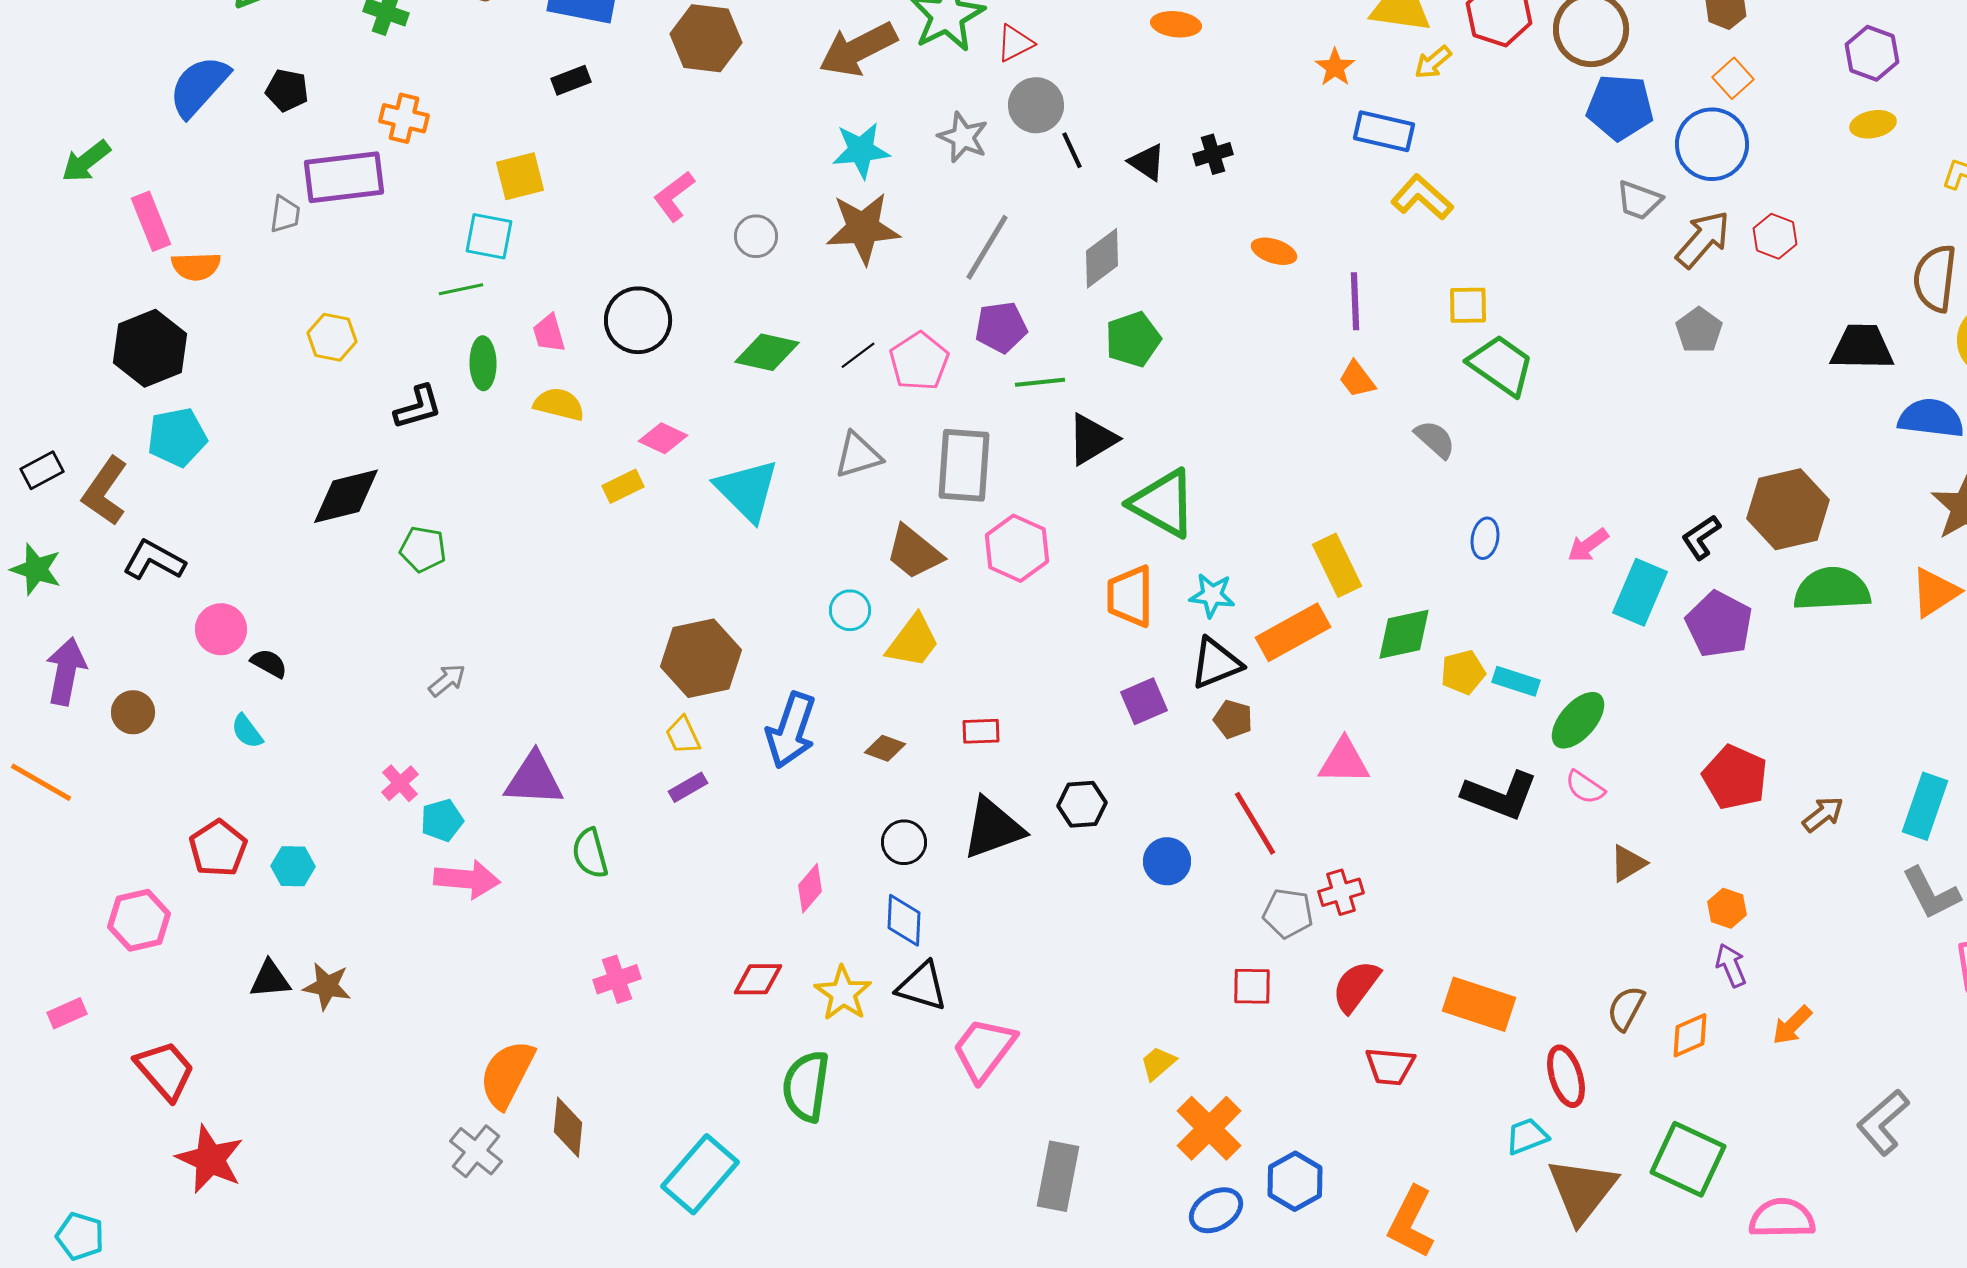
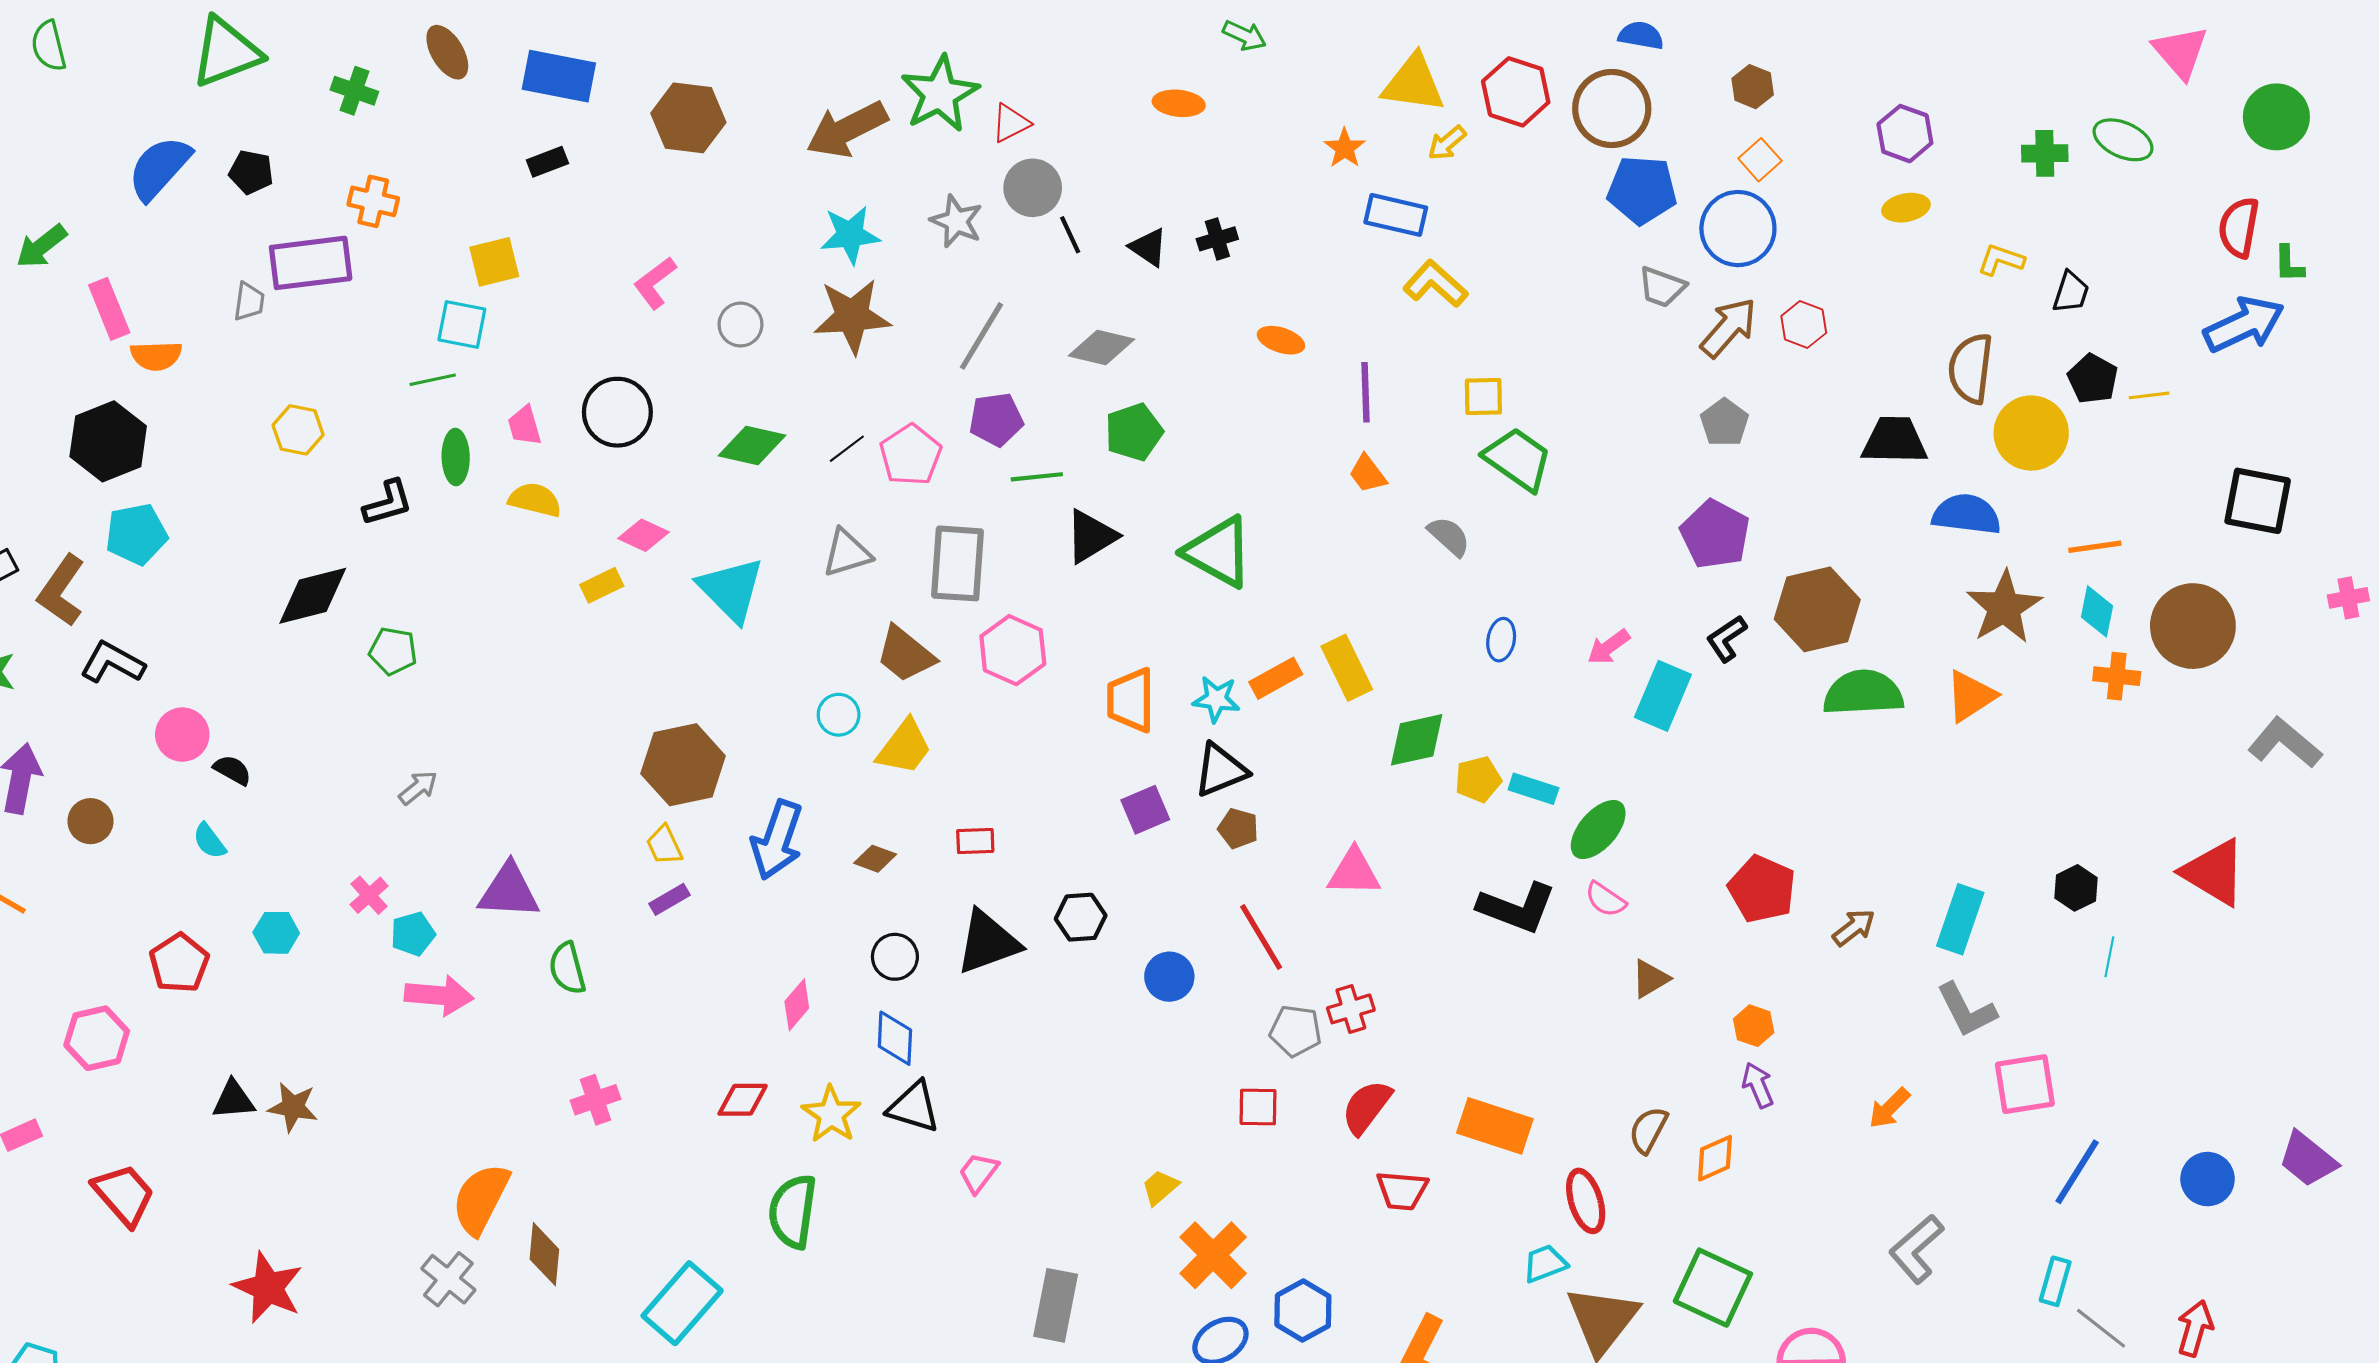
gray diamond: (1102, 258) -> (1102, 347), turned 50
green triangle: (1163, 503) -> (1218, 552), moved
purple pentagon: (1719, 624) -> (1715, 534), moved
orange rectangle: (1293, 632) -> (1276, 678), moved, size x0.7
cyan hexagon: (293, 866) -> (276, 933), moved
orange arrow: (1792, 1025) -> (1889, 1108), moved
pink trapezoid: (984, 1049) -> (978, 1173), size x0.6
red star: (210, 1159) -> (268, 1288), moved

